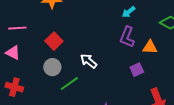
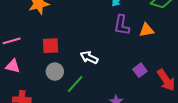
red square: (54, 41) -> (51, 46), turned -36
purple square: (137, 70) -> (140, 70), moved

